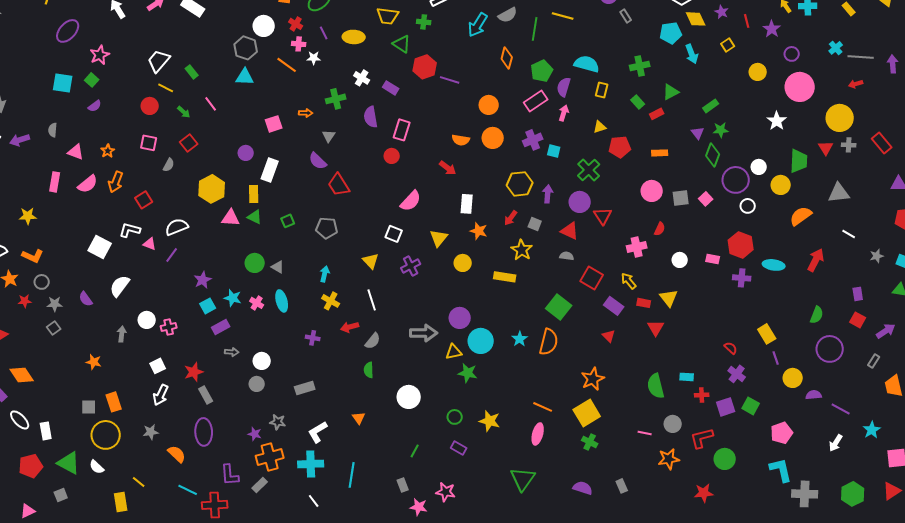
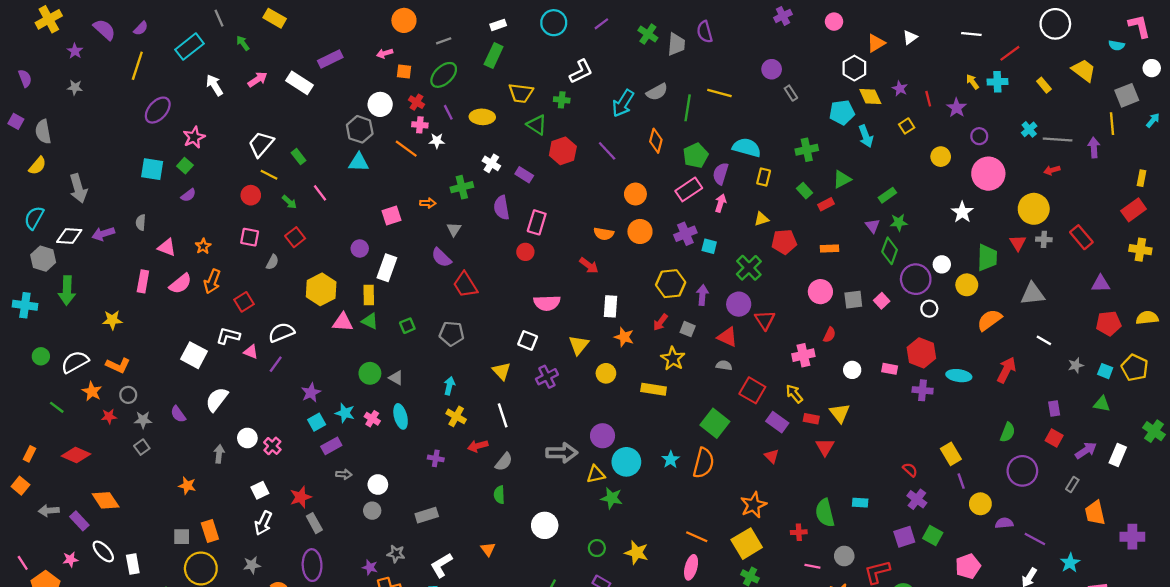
purple line: (450, 80) -> (607, 151), moved, turned 30
pink semicircle: (411, 201) -> (547, 303), turned 45
pink cross: (169, 327) -> (272, 446), turned -35
red cross: (702, 395) -> (799, 532), moved

